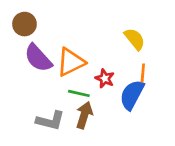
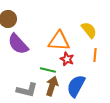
orange triangle: (71, 62) -> (59, 41), moved, turned 30
blue semicircle: (132, 95) -> (76, 86), moved

